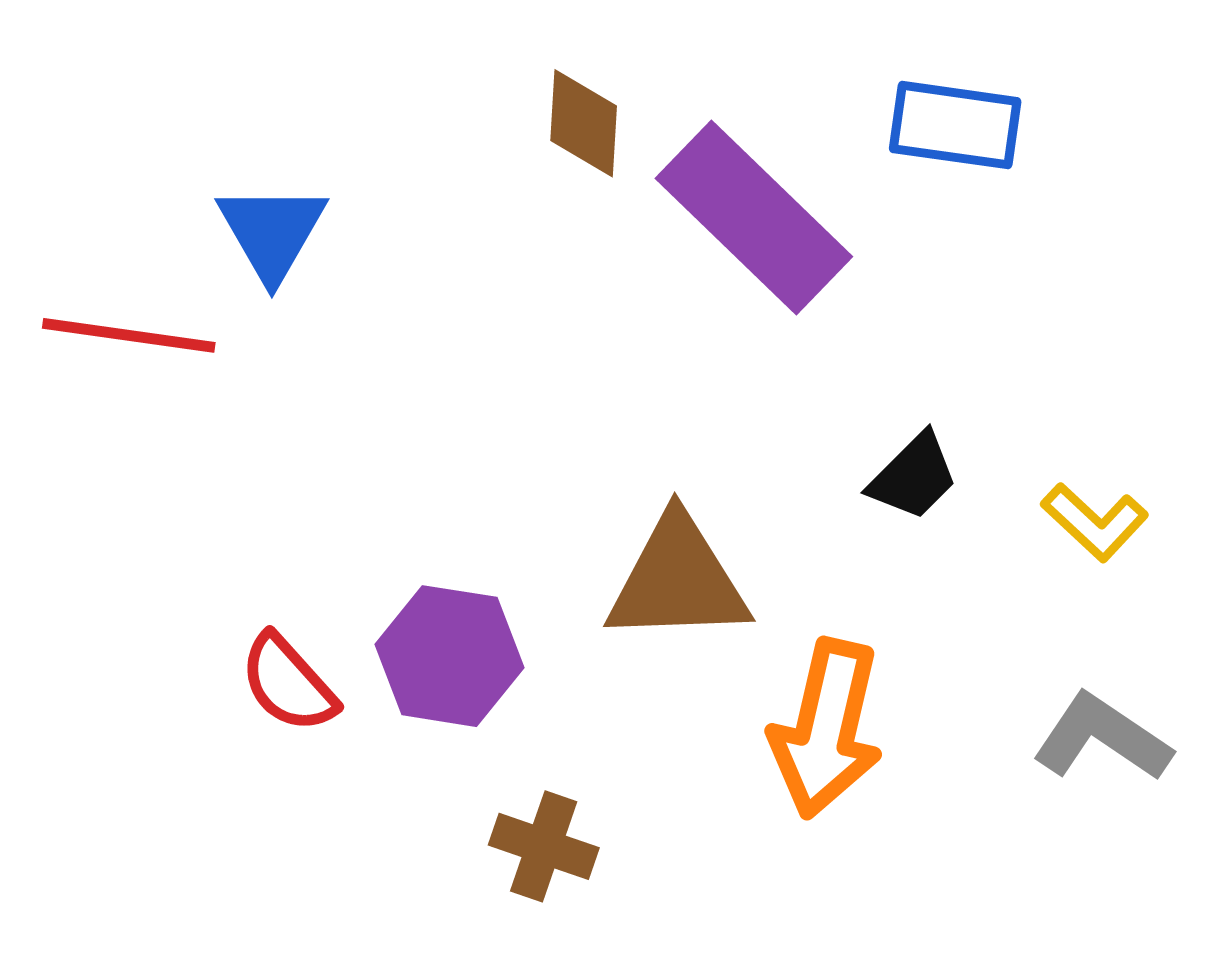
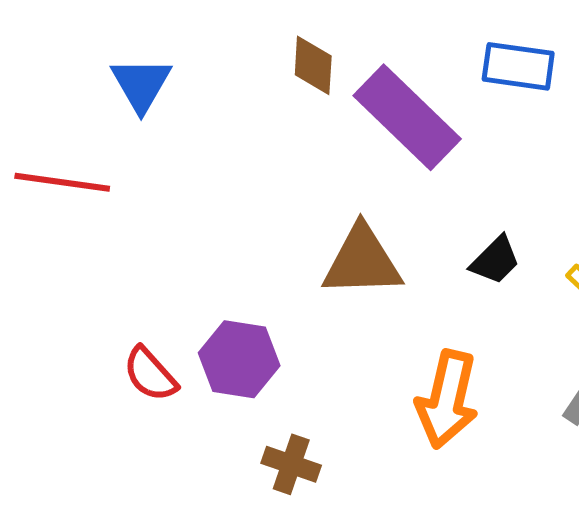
blue triangle: (272, 232) -> (141, 84), moved
brown triangle: (678, 580) -> (362, 261), moved

